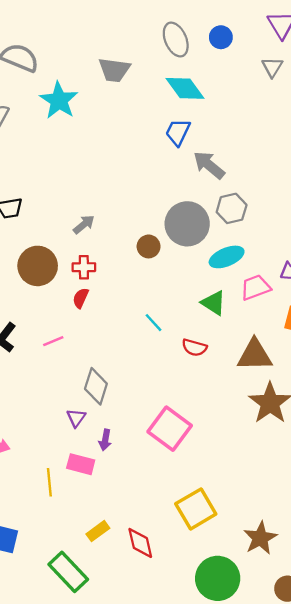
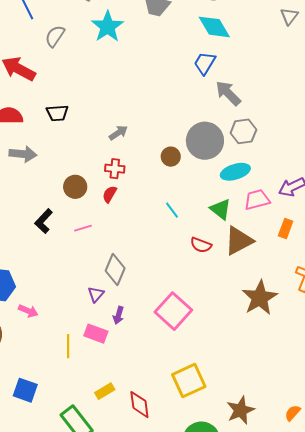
brown circle: (38, 266) -> (75, 187), moved, size x0.7
cyan line: (154, 323) -> (172, 210), moved
brown triangle: (255, 355) -> (239, 241), moved, turned -32

